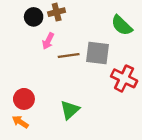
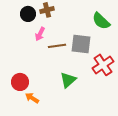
red cross: (124, 78) -> (103, 65), turned 30
green triangle: (70, 110) -> (68, 80), moved
orange arrow: (20, 122) -> (32, 98), moved

